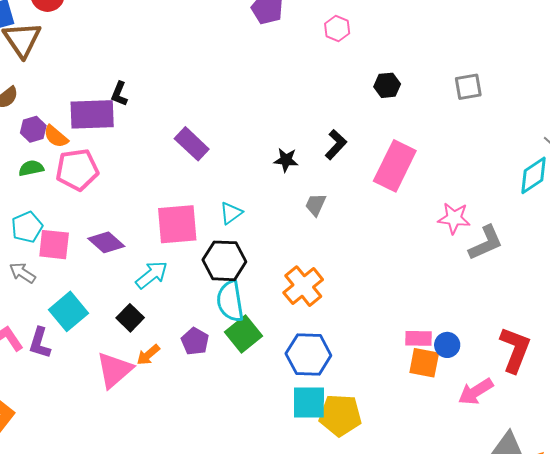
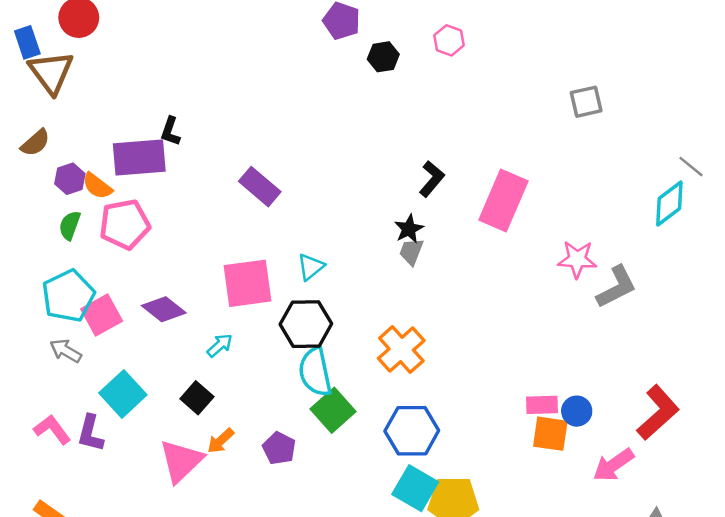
pink hexagon: (337, 29) -> (449, 40), moved
black hexagon: (387, 85) -> (383, 57), moved
black star: (286, 160) -> (409, 229), moved, turned -30
green semicircle: (31, 168) -> (70, 225), turned -55
cyan pentagon: (27, 227) -> (68, 296), size x1.4
pink square: (54, 245) -> (102, 315), turned -32
cyan arrow: (152, 275) -> (220, 345), size x0.7
purple pentagon: (195, 341) -> (279, 448), moved
red L-shape: (515, 350) -> (658, 413), turned 30
cyan square: (309, 403) -> (415, 488), turned 33

